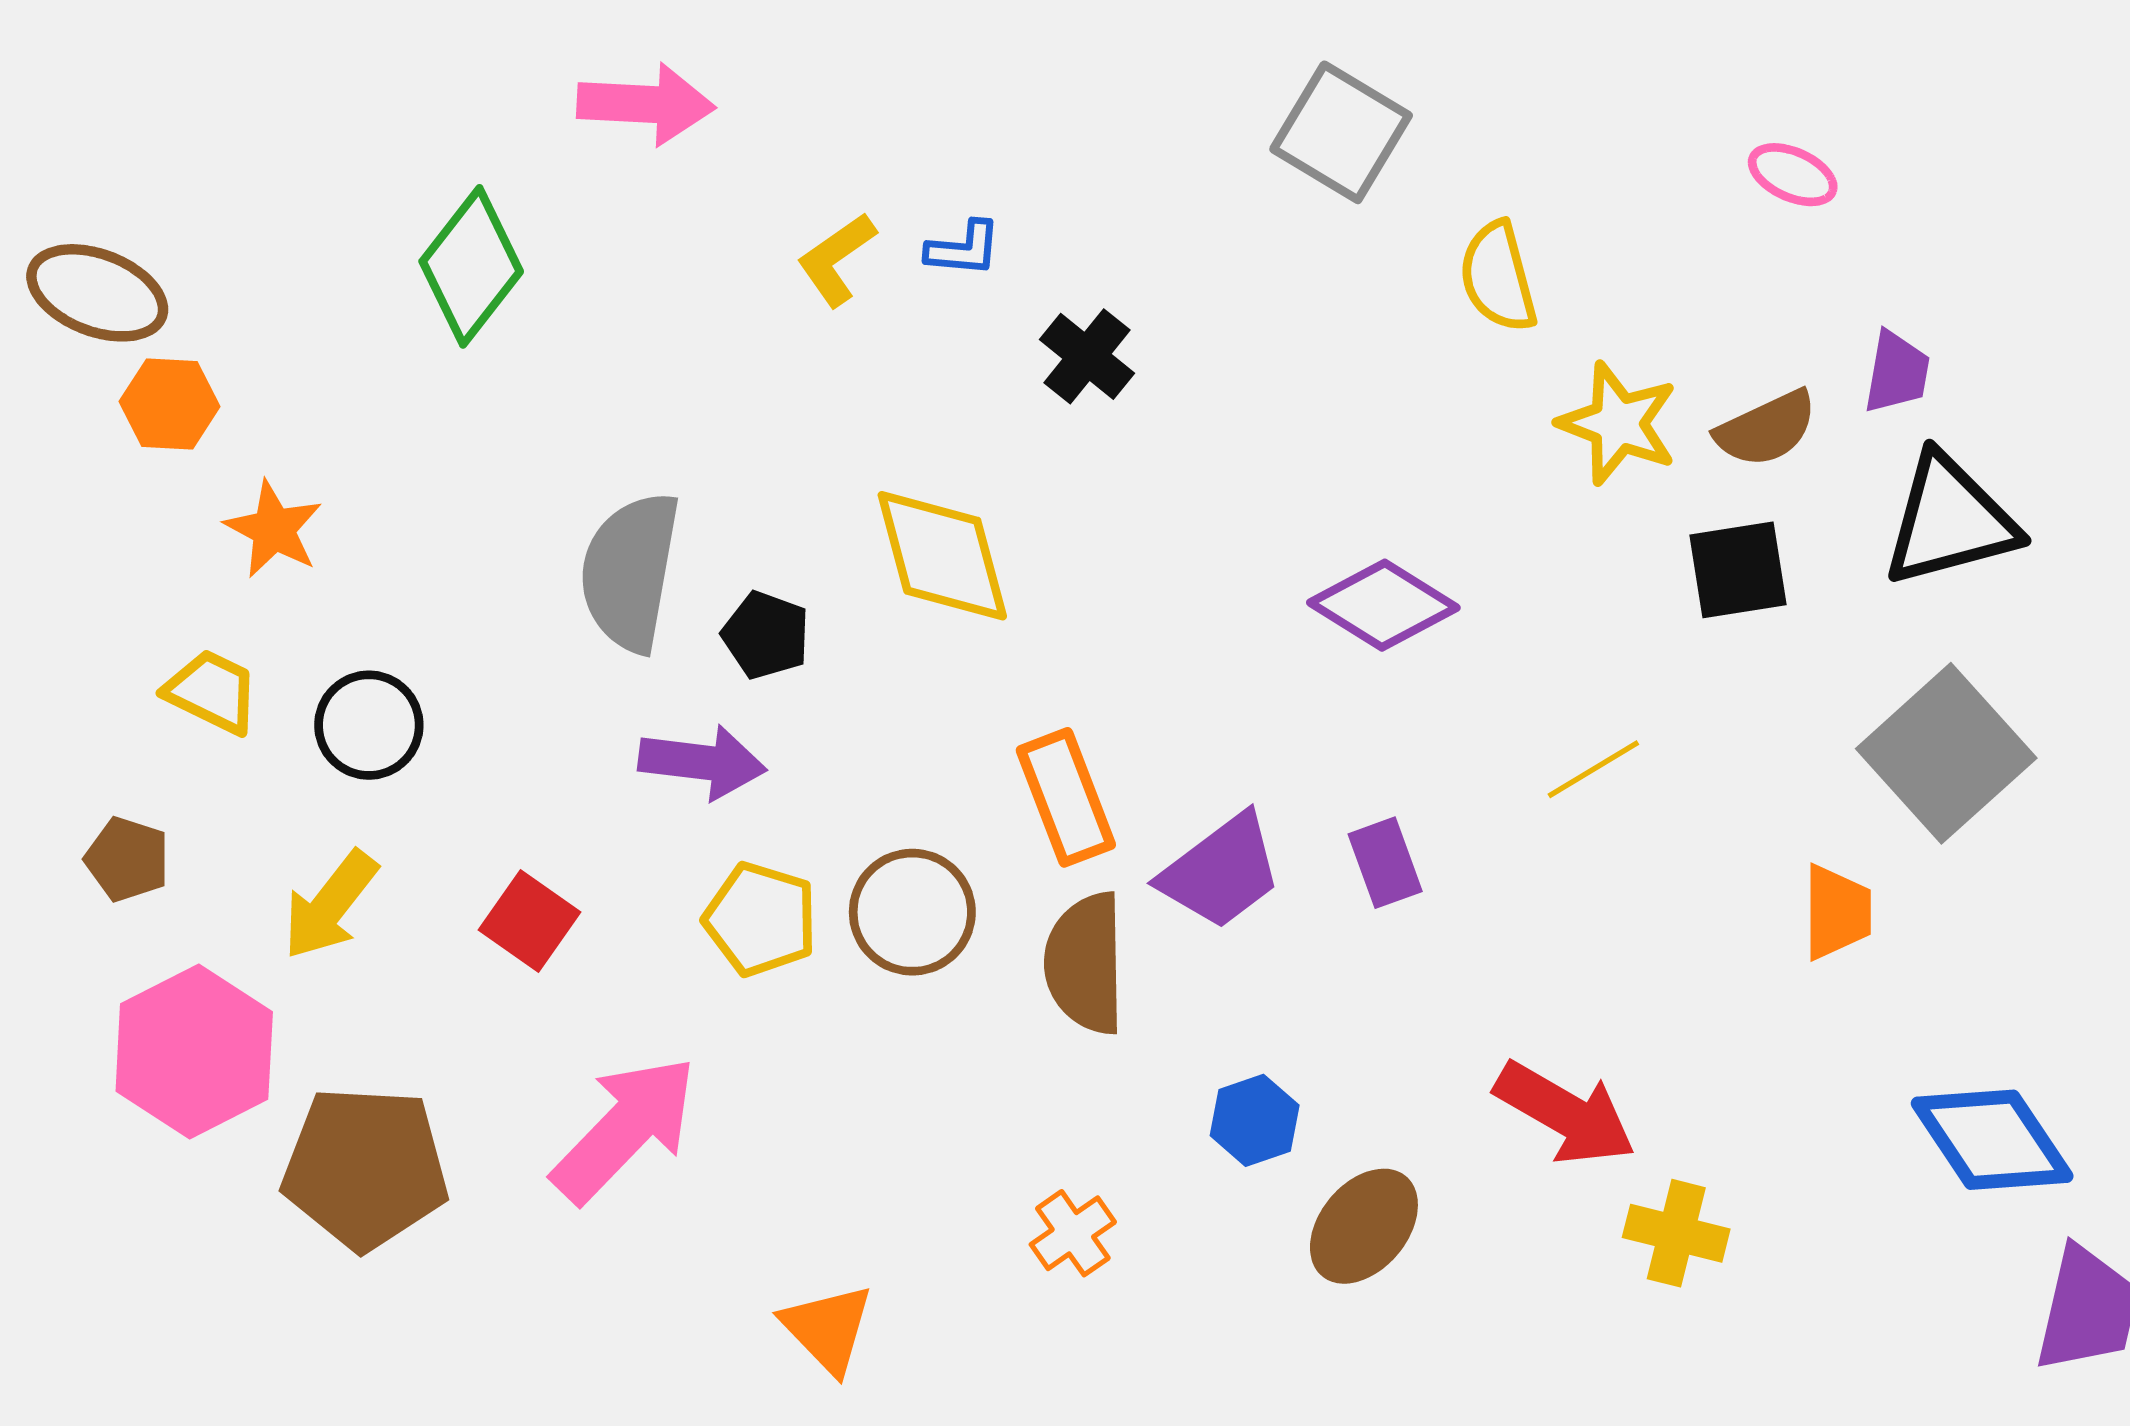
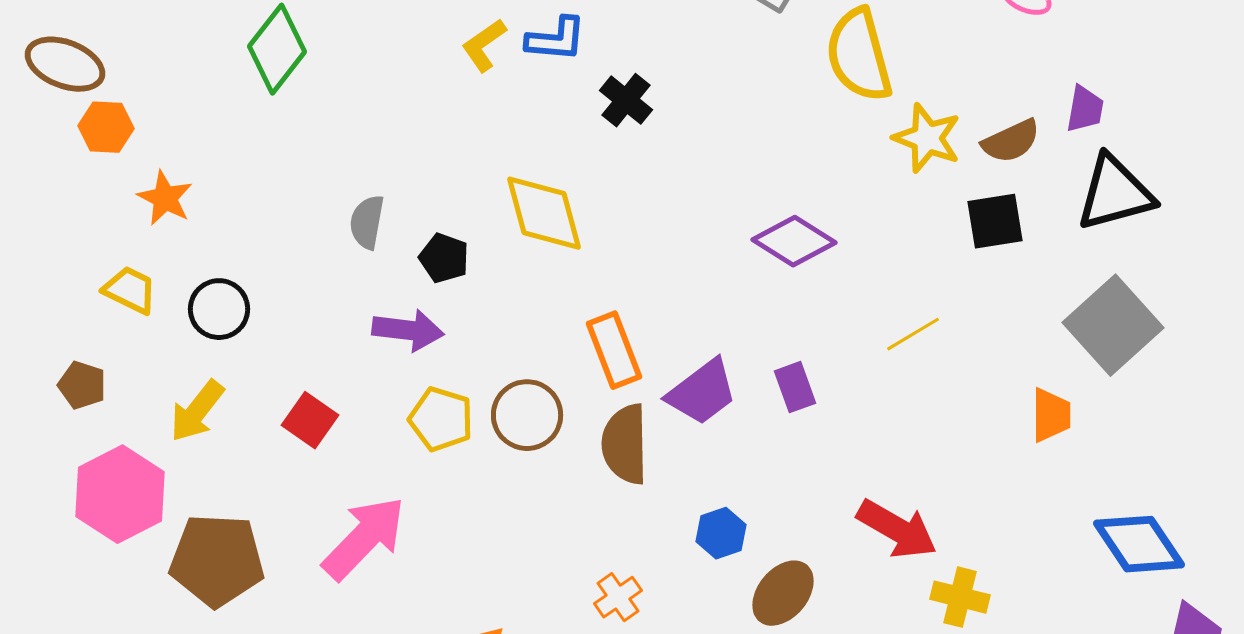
blue L-shape: (963, 249) -> (556, 39), size x1.4
yellow semicircle: (1498, 277) -> (859, 55), size x1.5
gray semicircle: (630, 572) -> (367, 222), size x0.6

